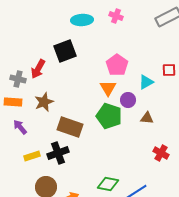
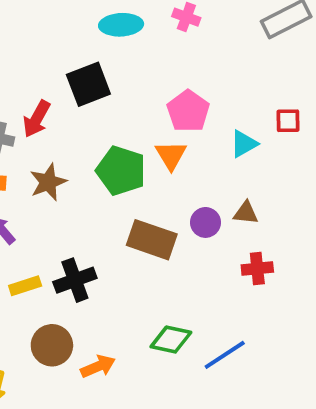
purple circle: (128, 100) -> (205, 222), moved
green pentagon: (109, 116) -> (121, 171), moved
brown rectangle: (70, 127) -> (152, 240), moved
red cross: (161, 153) -> (257, 269), moved, turned -35

